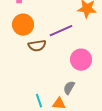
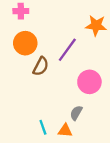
purple line: (61, 31) -> (67, 50), turned -30
brown semicircle: (37, 46) -> (41, 66), turned -54

